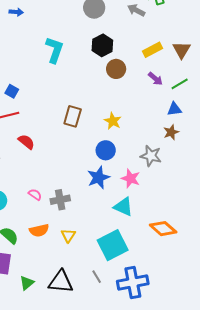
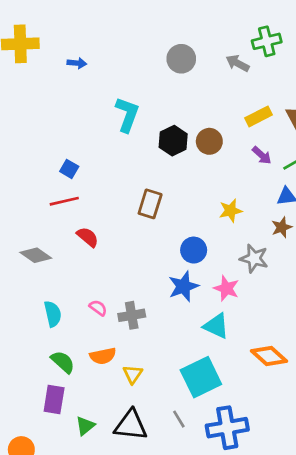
black hexagon: (102, 45) -> (173, 141), moved
yellow star: (113, 121) -> (231, 211), moved, turned 30
yellow triangle: (68, 236) -> (133, 374), moved

